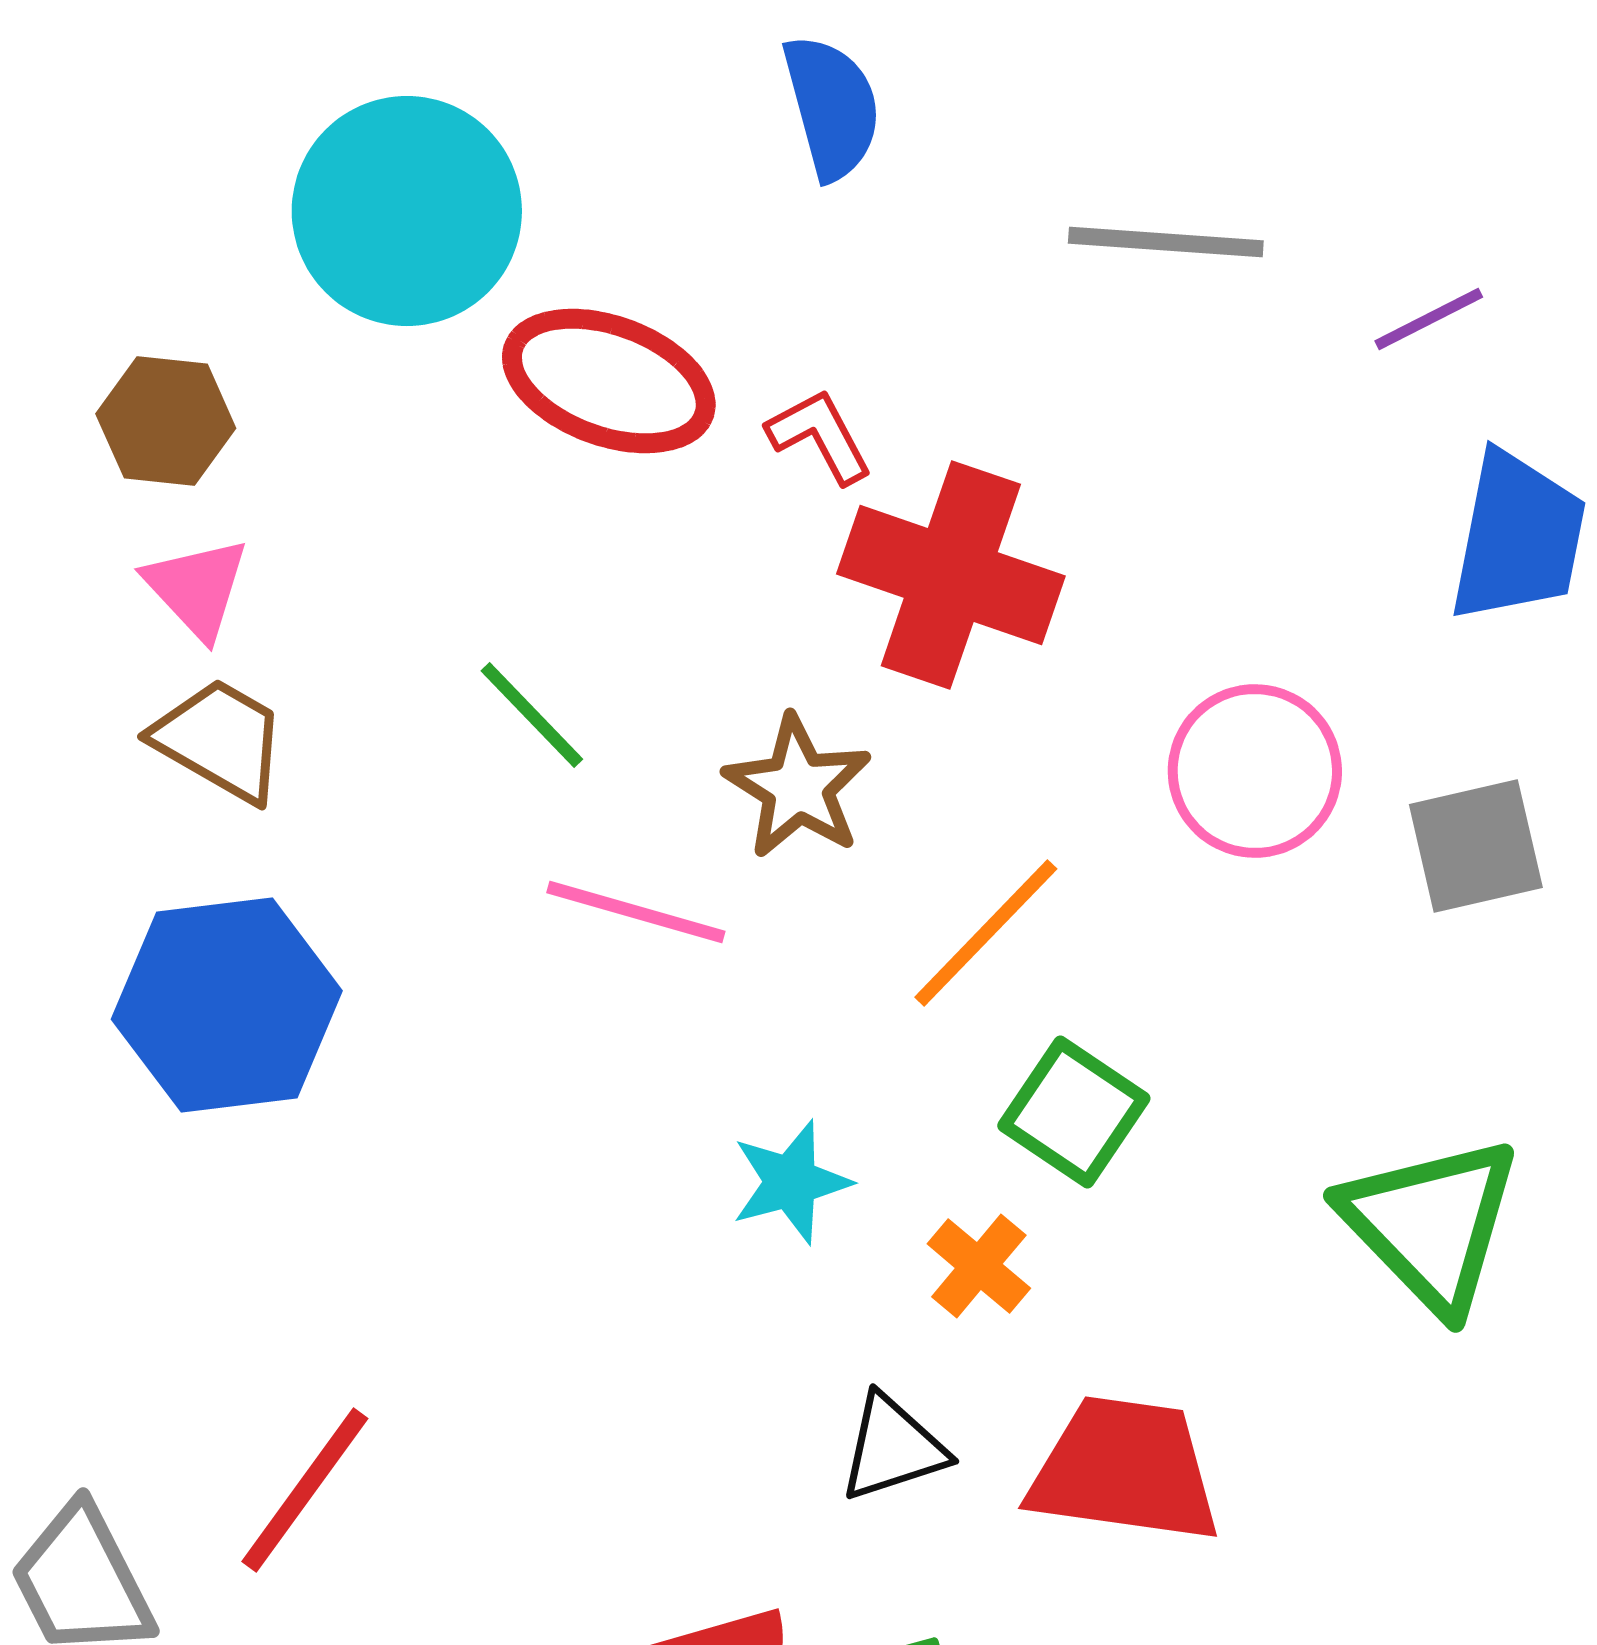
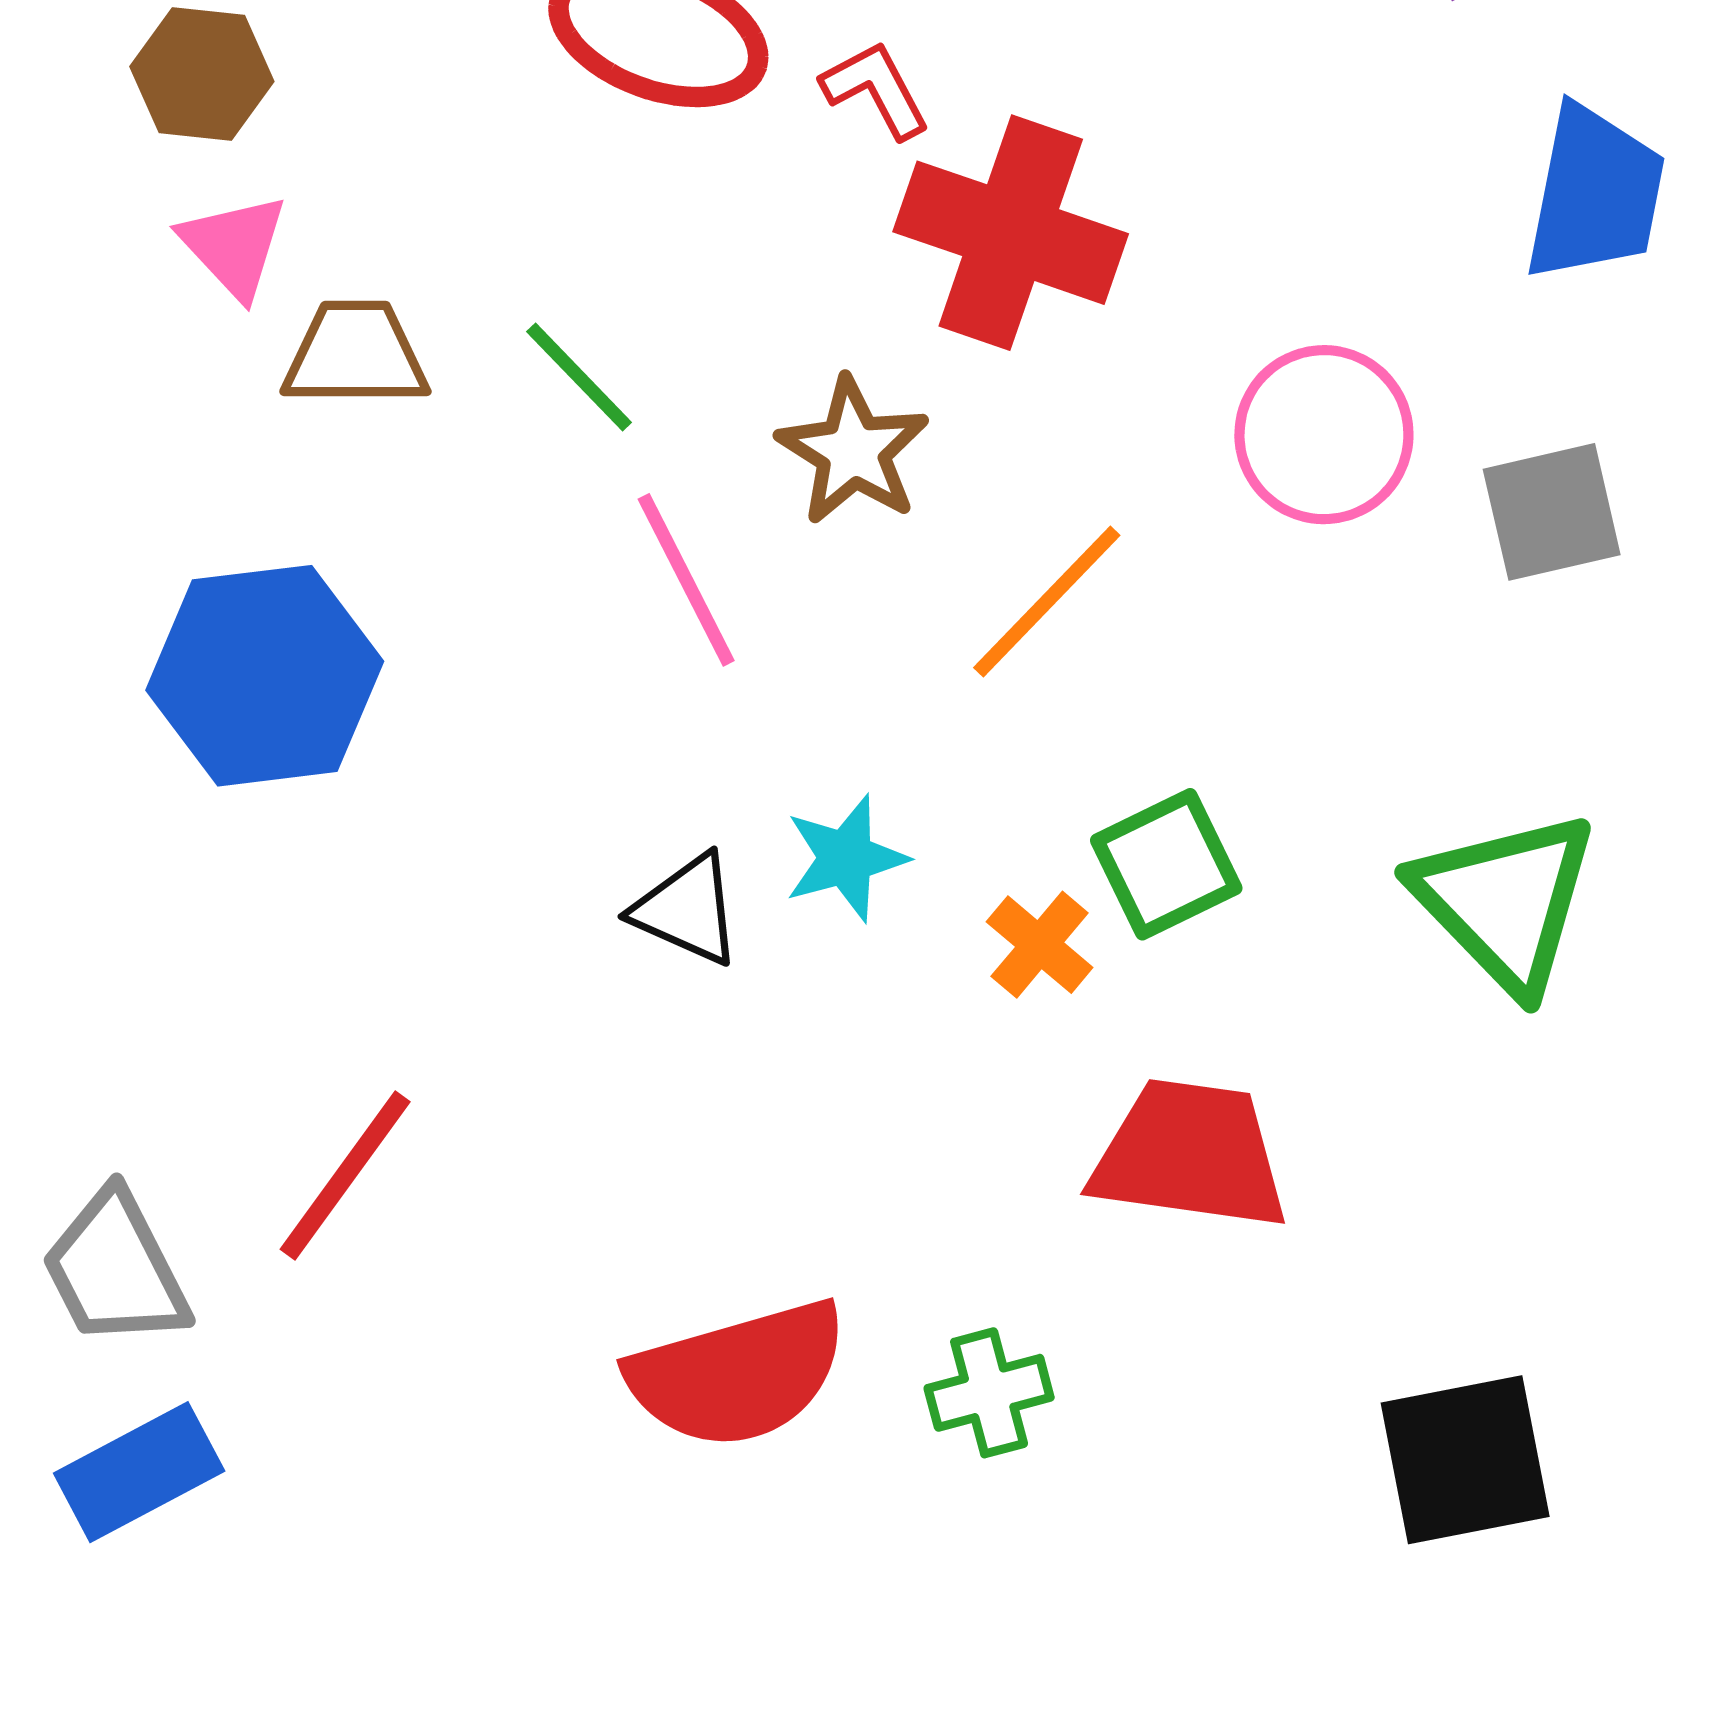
brown trapezoid: (220, 740) -> (355, 354), moved, turned -30
pink line: (636, 912) -> (686, 580), turned 47
green square: (1074, 1112) -> (1166, 864), moved, turned 30
black triangle: (893, 1448) -> (687, 910), moved, turned 42

